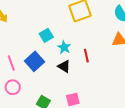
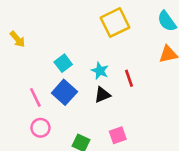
cyan square: (46, 35) -> (63, 63), moved
black triangle: (64, 66) -> (102, 95), turned -48

